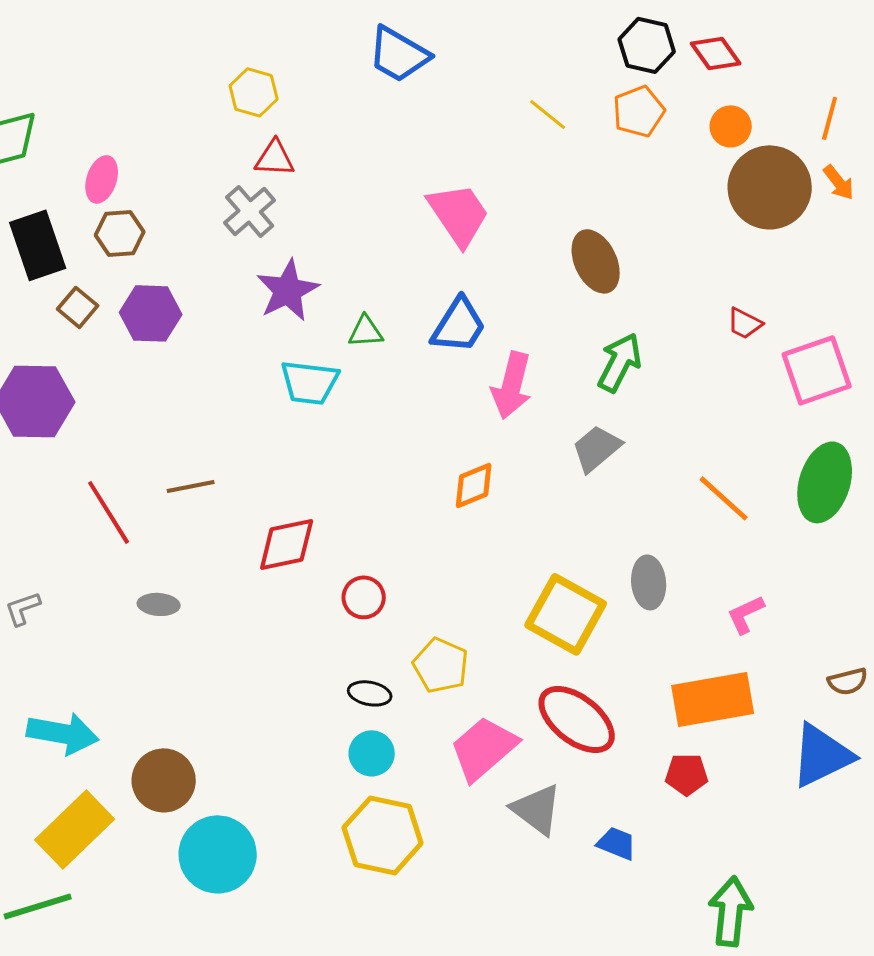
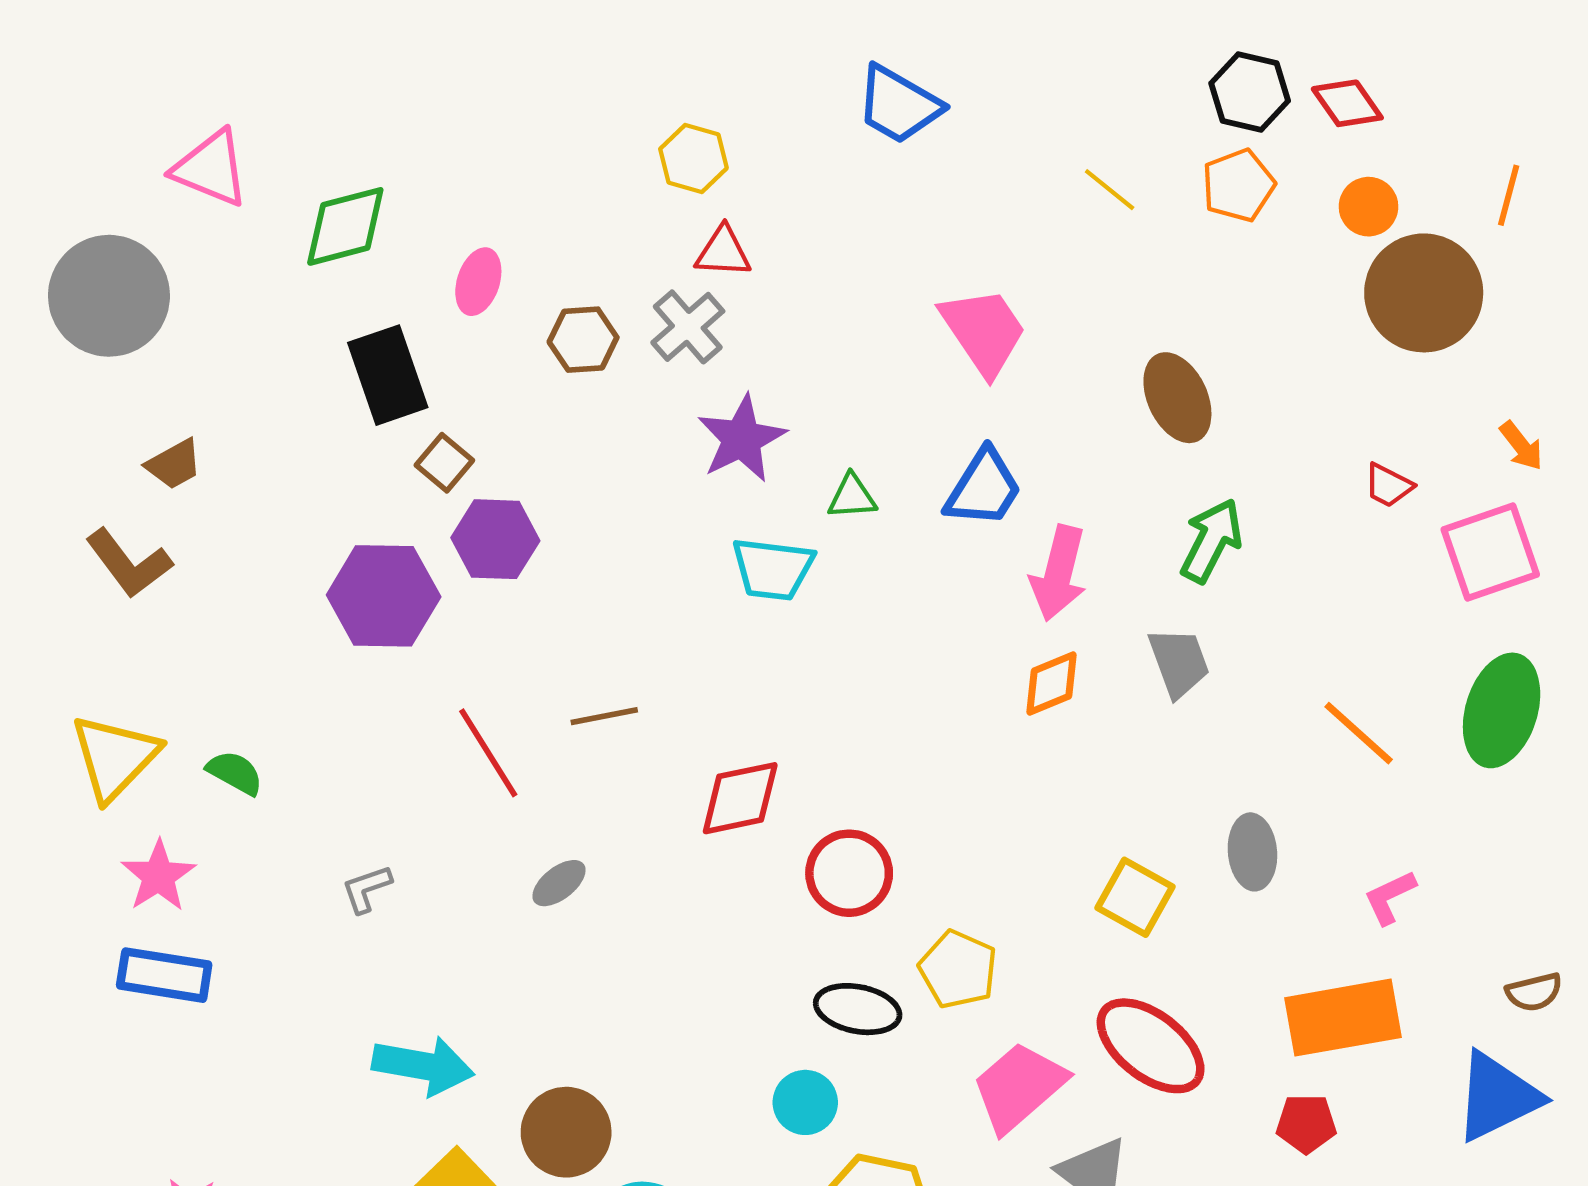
orange arrow: (839, 182) -> (1521, 446), moved
brown hexagon: (120, 233) -> (583, 340), moved
purple hexagon: (151, 313) -> (495, 539), moved
gray trapezoid: (597, 448) -> (1179, 662), turned 110
orange diamond: (474, 485) -> (1051, 684), moved
red circle: (364, 597) -> (849, 873), size x1.4
gray ellipse: (159, 604) -> (559, 883), turned -42
yellow square: (566, 614) -> (1135, 897), size x0.7
black ellipse: (370, 693) -> (858, 1009), size x1.4
cyan circle: (372, 753) -> (805, 1102), moved

